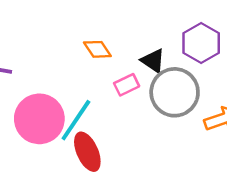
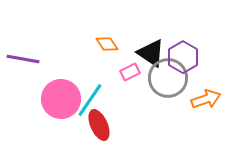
purple hexagon: (201, 43) -> (183, 57), moved
black triangle: (153, 61) -> (151, 53), size x1.4

